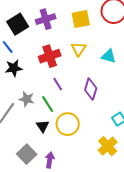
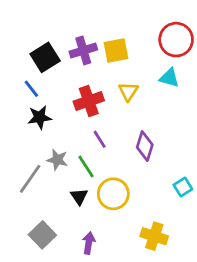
yellow square: (81, 19) -> (116, 51), moved
cyan triangle: (109, 56) -> (169, 78), moved
yellow cross: (108, 146) -> (154, 236), moved, turned -30
gray square: (27, 154) -> (42, 235), moved

